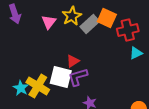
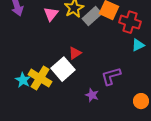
red cross: (128, 30) -> (130, 22), turned 30
white square: (61, 77) -> (63, 69), turned 35
purple L-shape: (78, 77) -> (111, 76), moved

